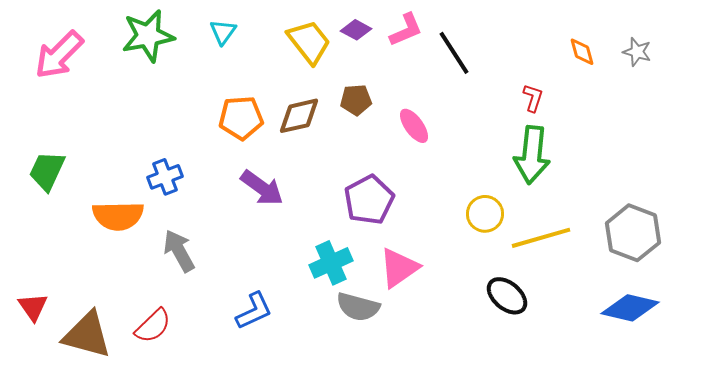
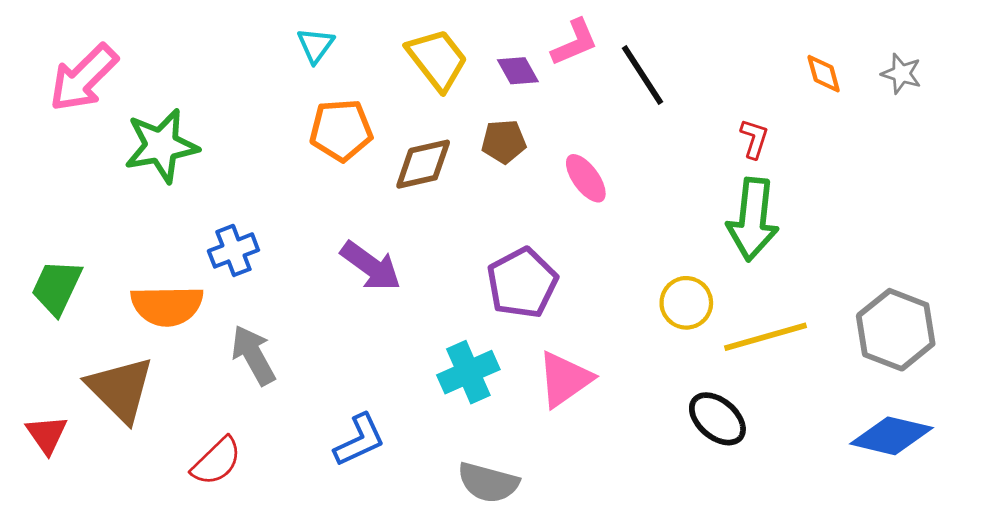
purple diamond: (356, 30) -> (518, 71), moved, turned 32
green star: (148, 36) -> (161, 146), moved
orange pentagon: (241, 118) -> (341, 130), moved
green trapezoid: (47, 171) -> (57, 287), moved
gray semicircle: (358, 307) -> (488, 483), moved
brown triangle: (87, 335) -> (120, 389), moved, turned 30

